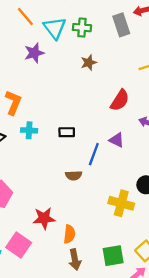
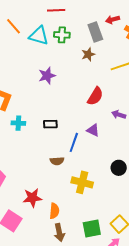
cyan triangle: (55, 28) -> (39, 36), turned -35
purple star: (34, 53) -> (47, 76), moved
brown star: (89, 63) -> (88, 54), moved
yellow cross: (121, 203) -> (82, 182), moved

